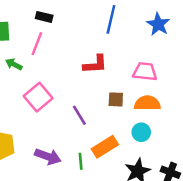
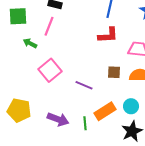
red L-shape: (95, 64) -> (108, 35), moved
purple line: (79, 115) -> (84, 85), turned -36
cyan circle: (141, 132) -> (131, 106), moved

